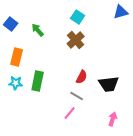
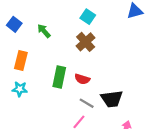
red semicircle: (82, 77) -> (82, 79), moved, turned 80
green rectangle: (38, 81) -> (59, 77), moved
black trapezoid: (109, 84) -> (112, 99), moved

